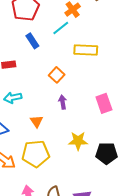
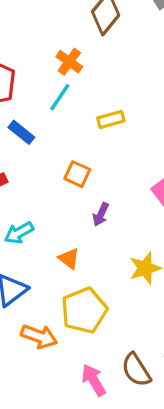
yellow rectangle: (86, 50) -> (111, 119), size x0.7
purple arrow: (63, 102) -> (101, 214), turned -128

